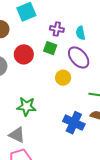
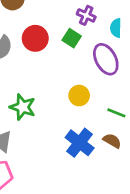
yellow circle: (63, 78) -> (79, 96), moved

